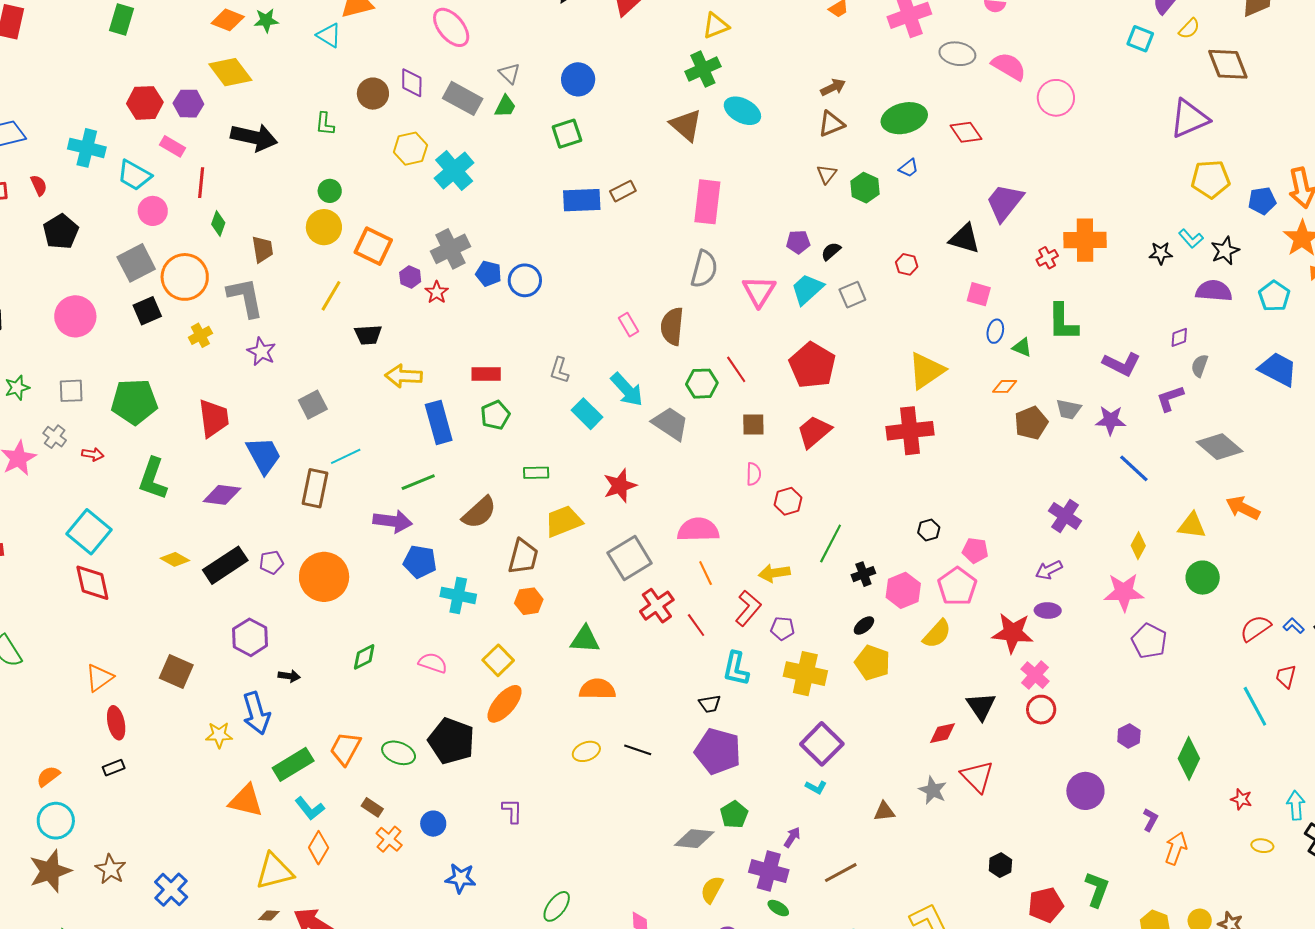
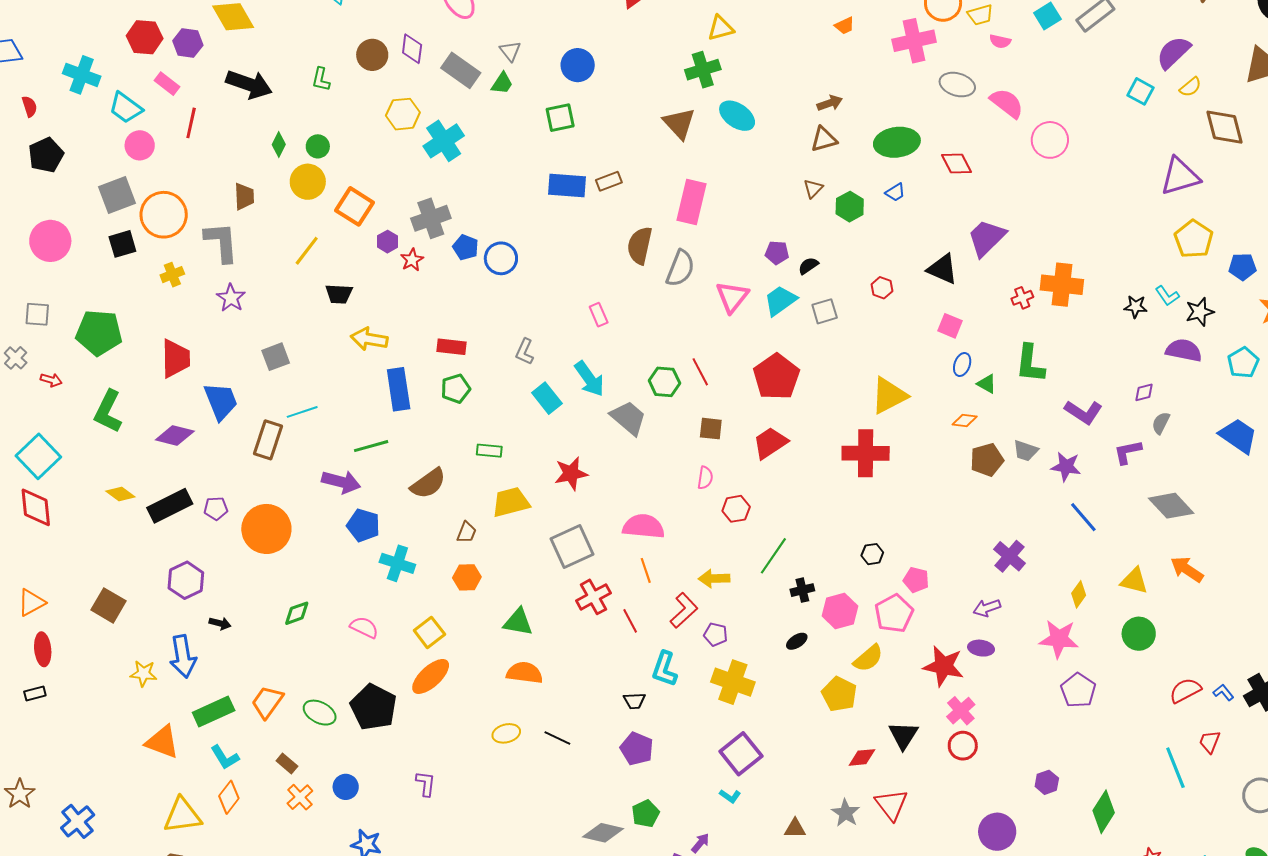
yellow pentagon: (1210, 179) -> (1194, 239), turned 30
green diamond: (218, 224) -> (279, 144), moved
brown semicircle: (672, 326) -> (640, 245), moved
brown trapezoid: (523, 557) -> (467, 532), size x0.6
yellow pentagon: (872, 663) -> (839, 694), moved
purple pentagon: (718, 751) -> (637, 749), size x0.7

